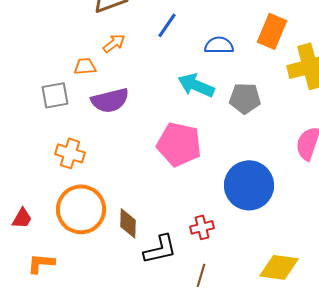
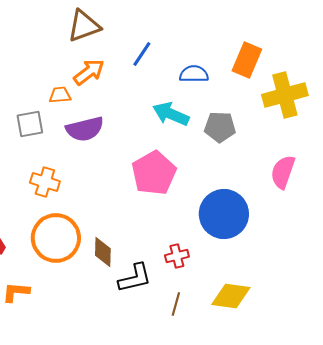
orange arrow: (114, 43) -> (89, 72), size x1.4
pink pentagon: (179, 144) -> (154, 173), turned 30
yellow diamond: (279, 267) -> (231, 296), moved

